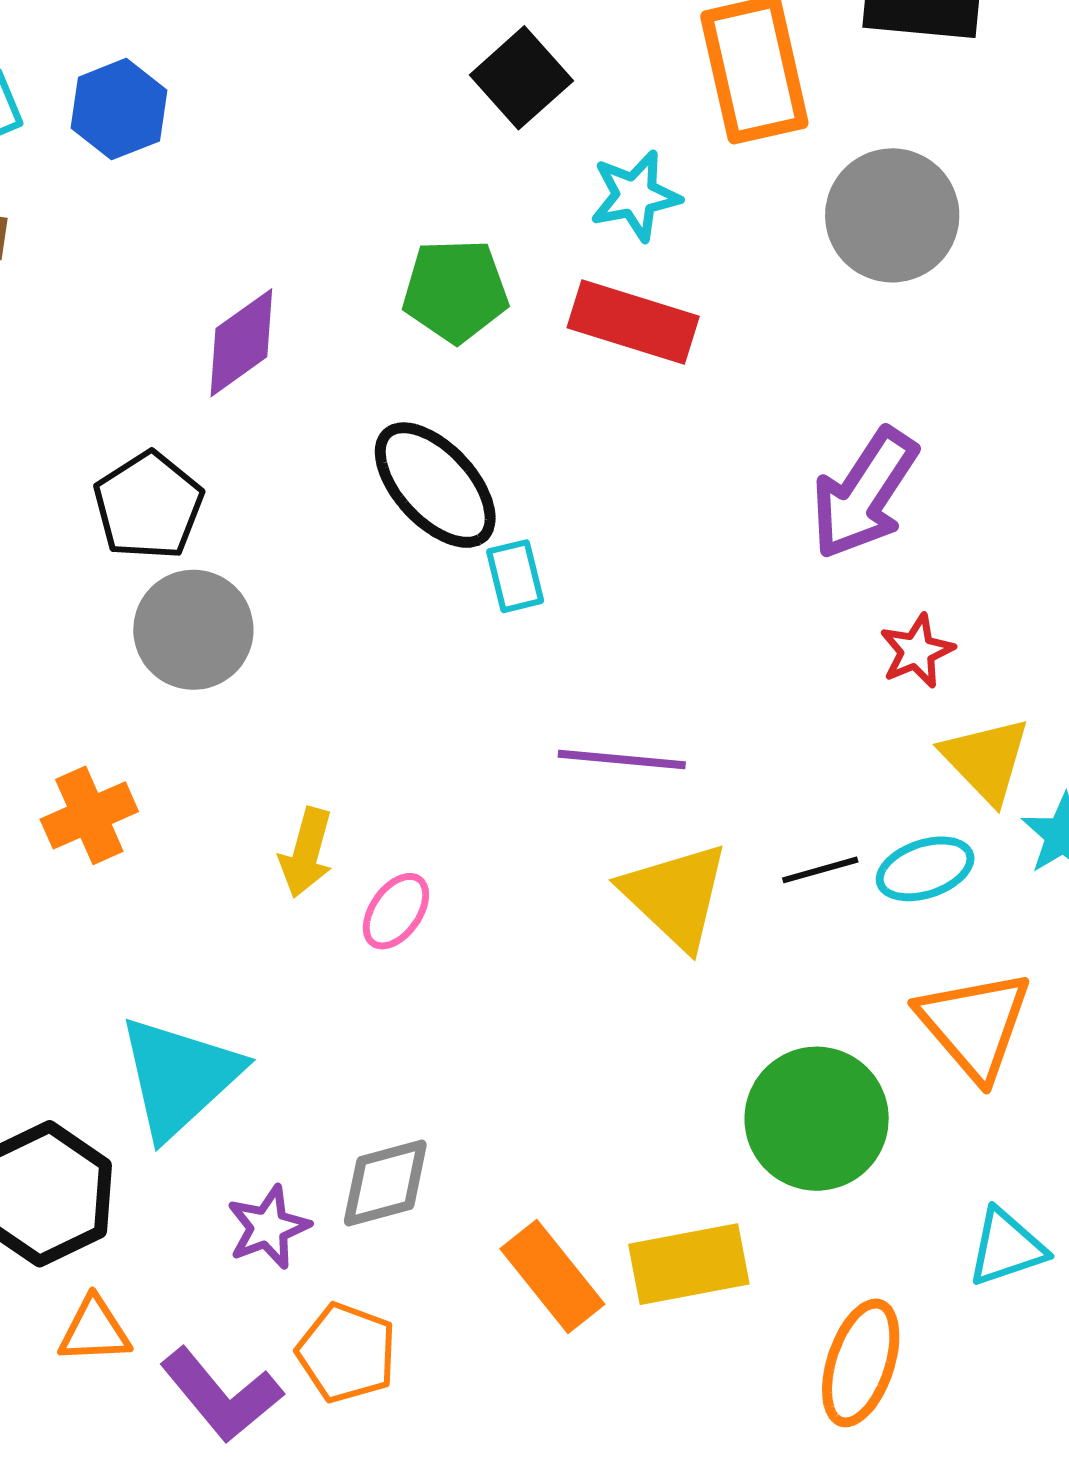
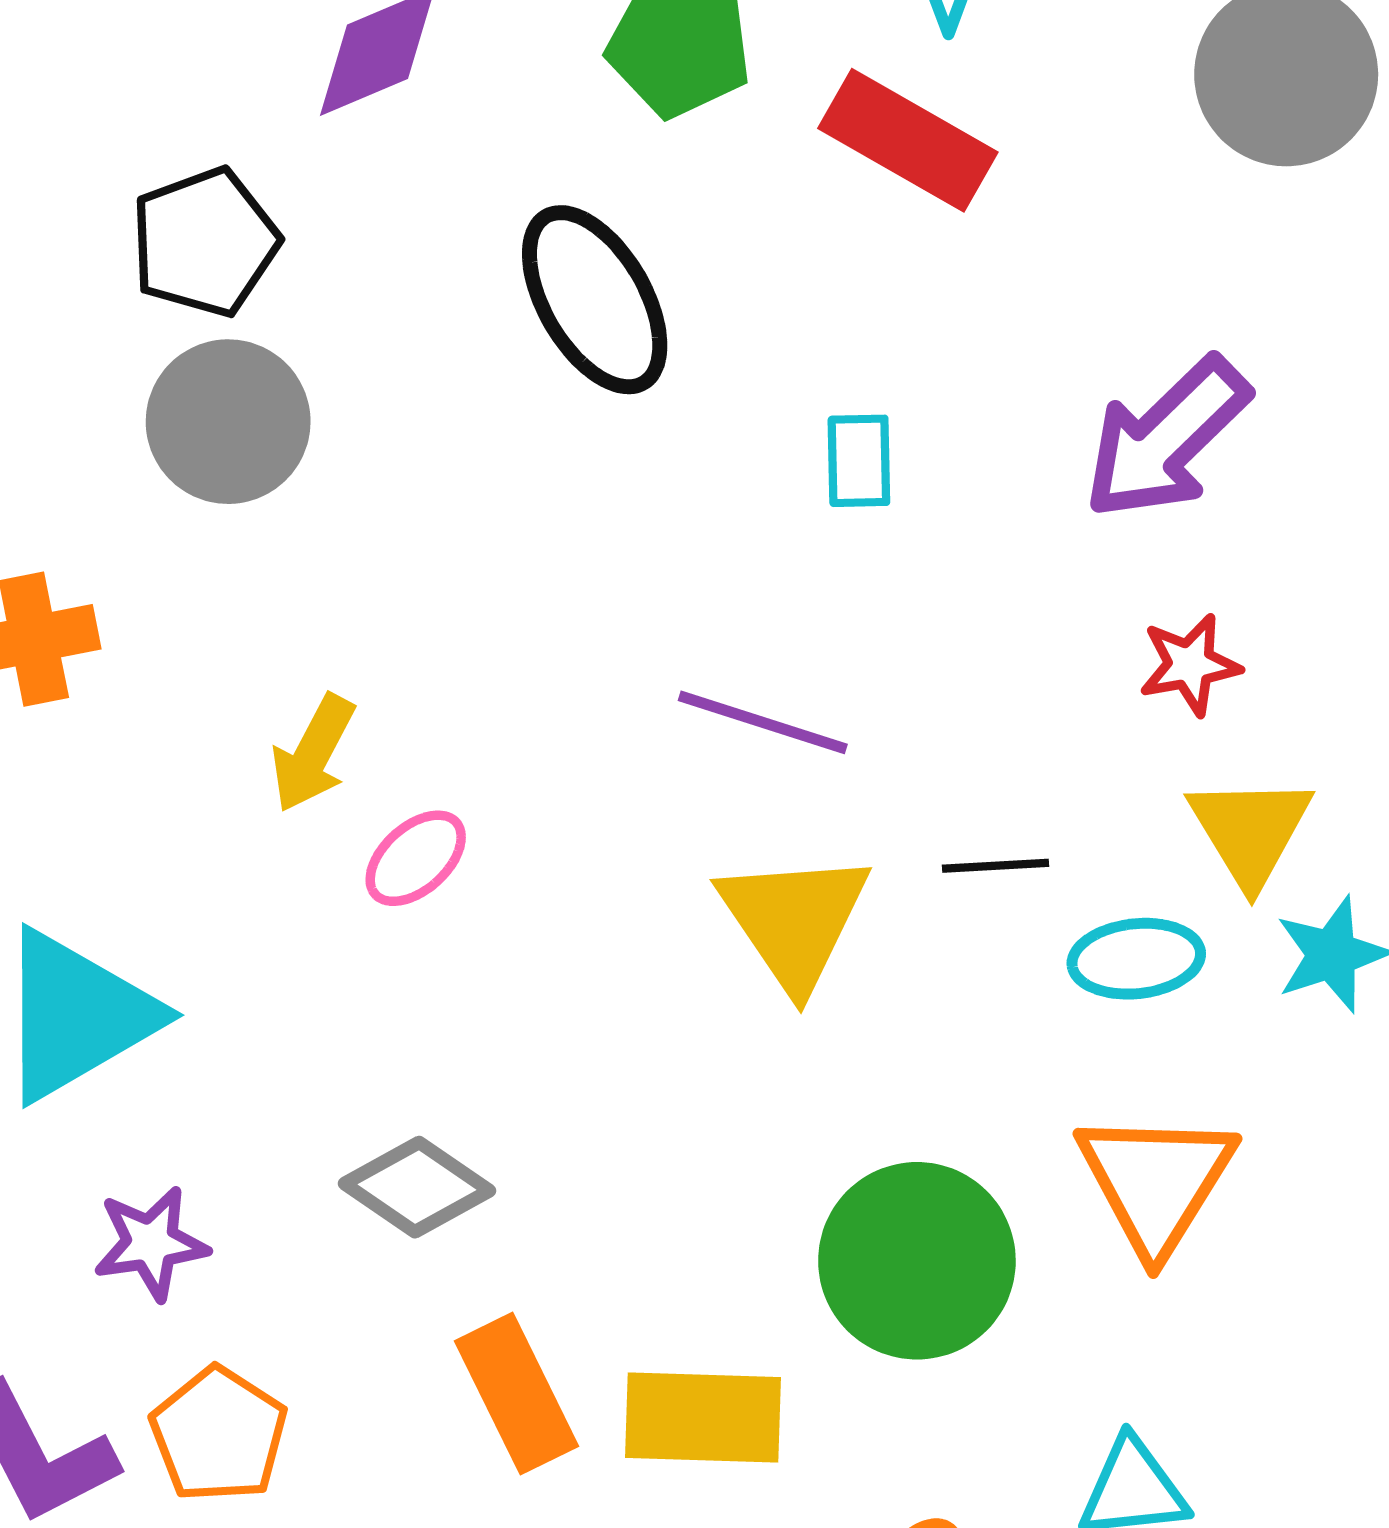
cyan rectangle: (515, 576) -> (859, 461), moved
black line: (820, 870) -> (996, 866), moved
gray diamond: (385, 1183) -> (417, 1187), moved, turned 37

